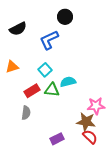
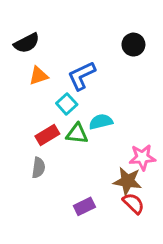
black circle: (65, 17) -> (133, 45), moved
blue L-shape: (49, 40) -> (82, 76), moved
orange triangle: (12, 67) -> (38, 76), moved

